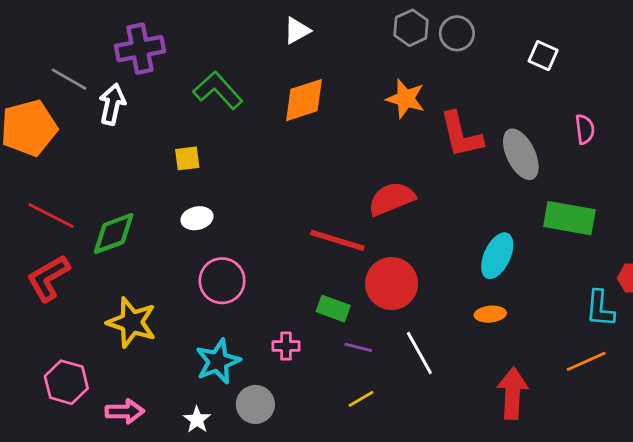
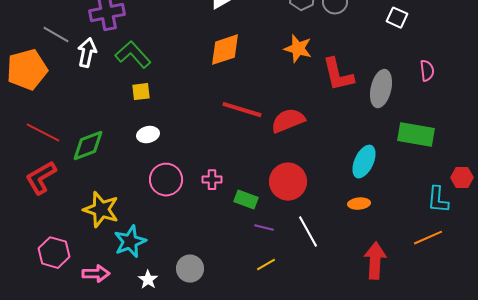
green L-shape: (218, 90) -> (133, 55), moved
gray ellipse: (521, 154) -> (381, 89), turned 39
red line: (337, 240) -> (242, 110), moved
pink cross: (286, 346) -> (212, 180), moved
cyan star: (218, 361) -> (130, 242), moved

